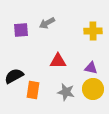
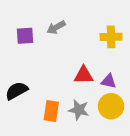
red triangle: (58, 61) -> (84, 75), moved
orange rectangle: (33, 90) -> (51, 111), moved

